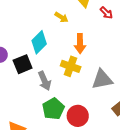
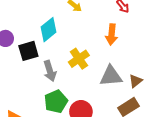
orange arrow: (80, 44) -> (112, 34), moved
yellow cross: (71, 66) -> (79, 59), turned 30

